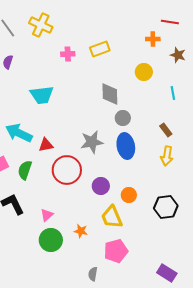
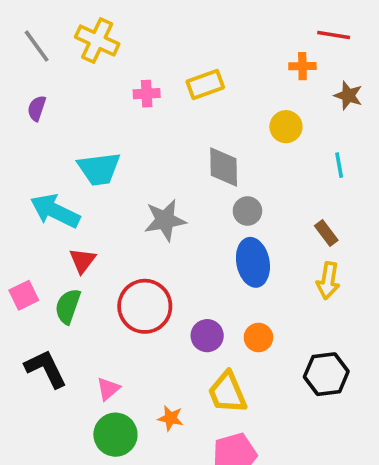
cyan arrow: (19, 133) -> (55, 211), moved
gray star: (92, 142) -> (165, 220), moved
red triangle: (46, 145) -> (82, 260), moved, turned -42
orange circle: (129, 195) -> (258, 337), moved

